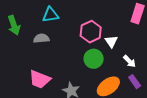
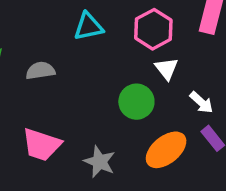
cyan triangle: (50, 15) -> (88, 27), moved
pink hexagon: (91, 32) -> (153, 29), moved

